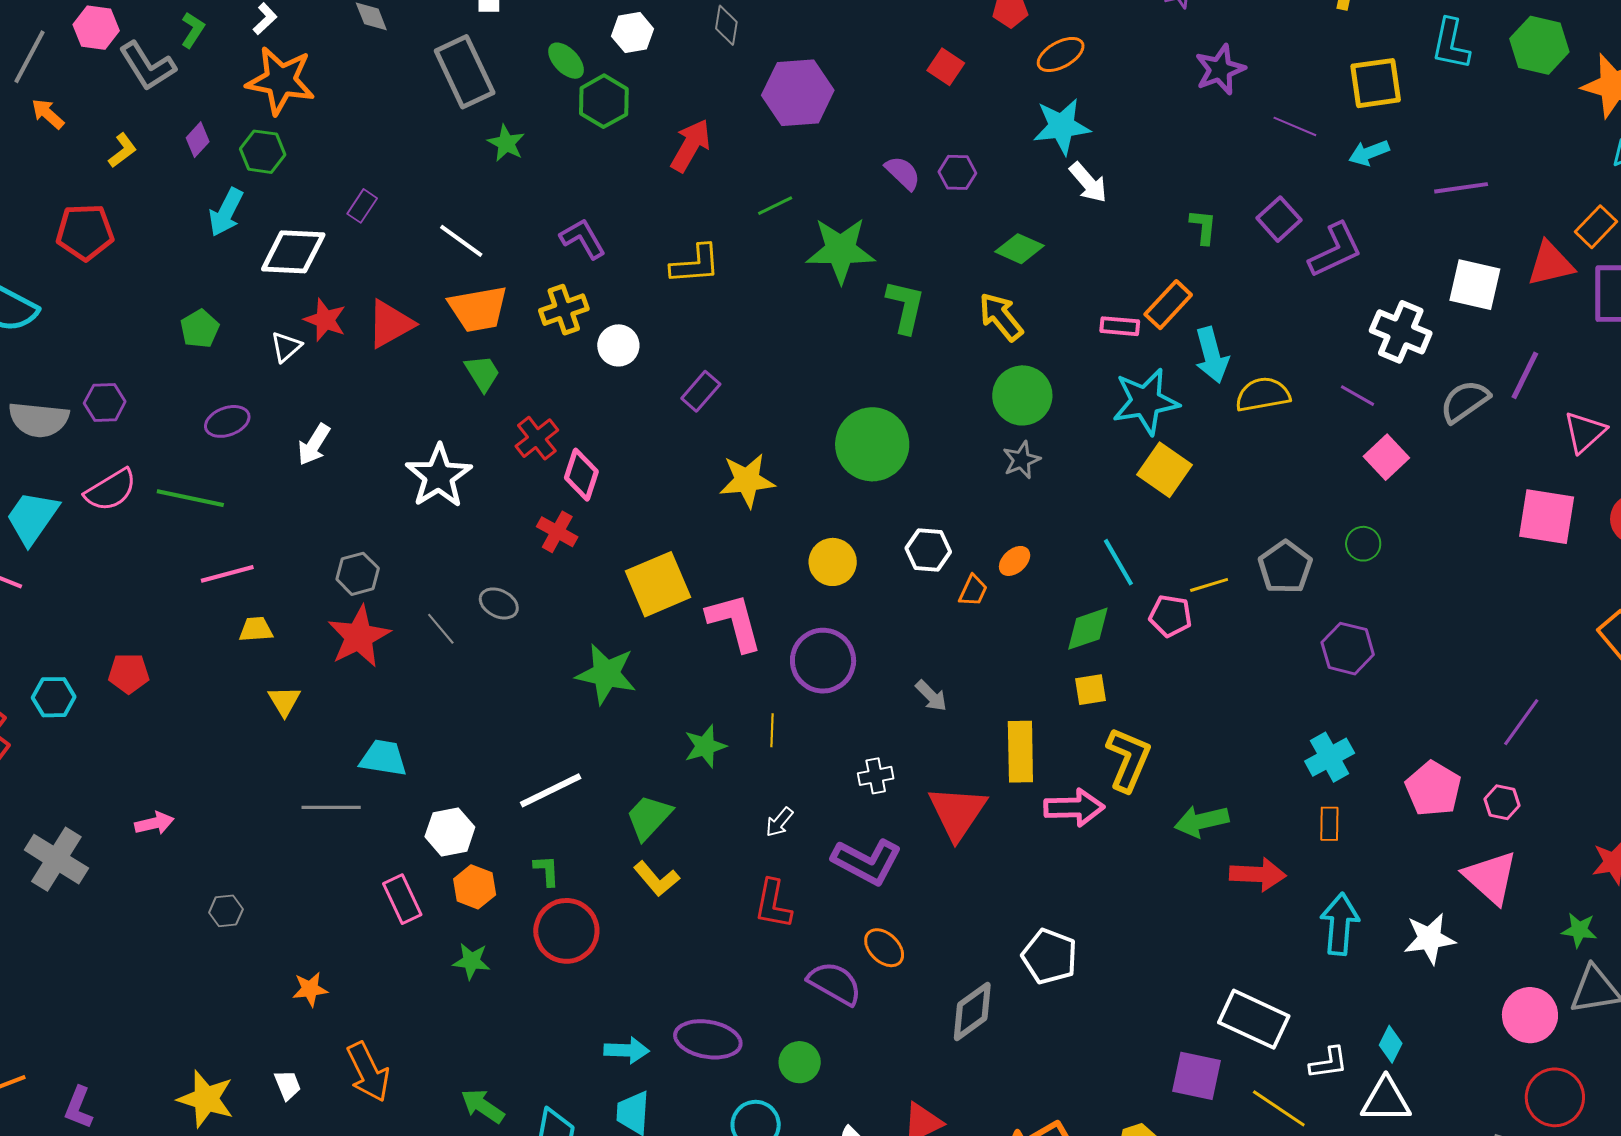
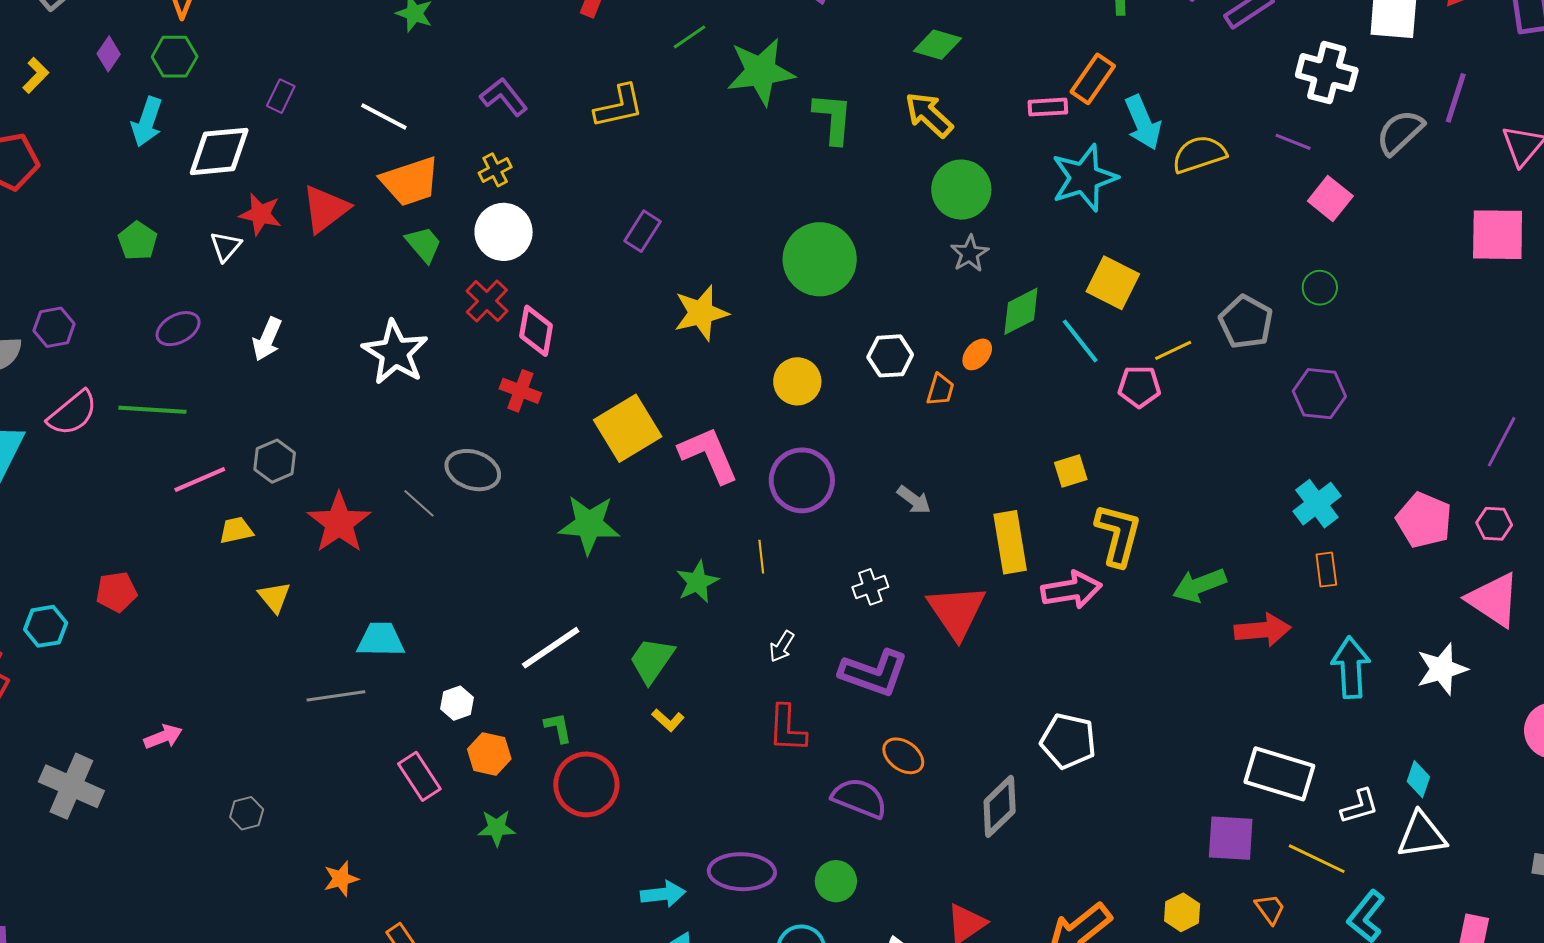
yellow cross: (564, 310) -> (495, 170), size x0.7
white circle: (618, 345) -> (504, 232), moved, size x1.4
yellow square: (1164, 470) -> (1113, 283), moved
gray hexagon: (358, 574) -> (275, 461), moved
gray ellipse: (499, 603) -> (473, 470), size x1.4
green diamond: (1088, 629) -> (1021, 311), moved
white hexagon: (450, 832) -> (457, 703), size x0.7
yellow L-shape: (656, 879) -> (668, 720), size x0.7

